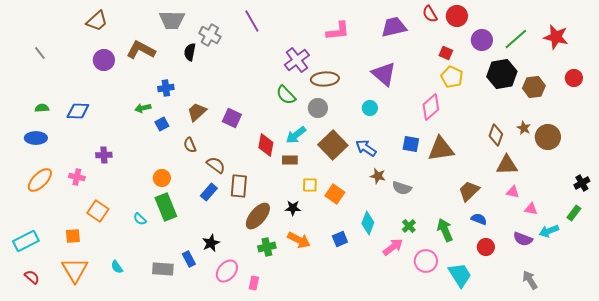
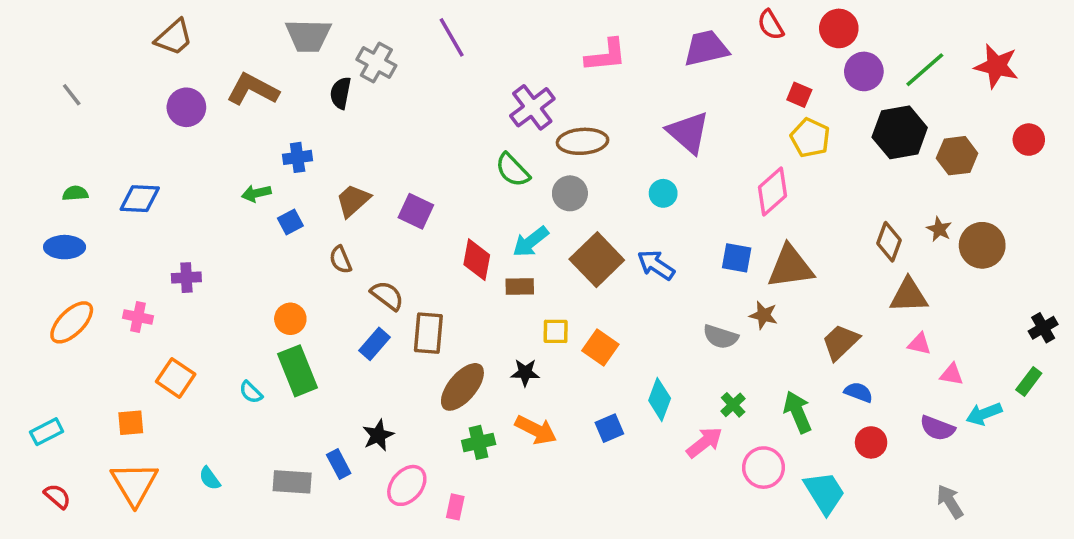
red circle: (457, 16) -> (839, 28), moved
brown star: (378, 176) -> (764, 315), moved
cyan rectangle: (26, 241) -> (47, 432), size x0.7

